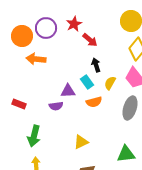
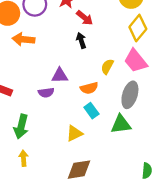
black arrow: (96, 65) -> (81, 40), moved
cyan rectangle: (87, 82) -> (91, 111), moved
green triangle: (126, 154) -> (121, 124), moved

